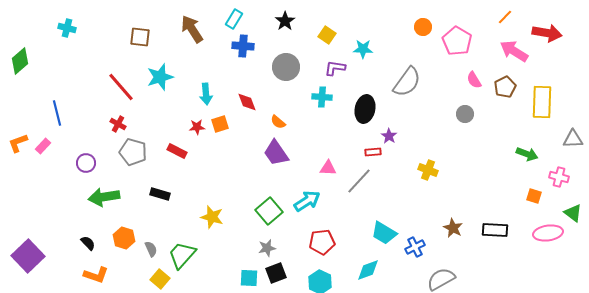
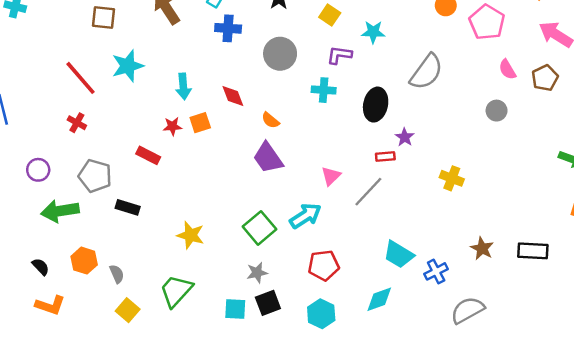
gray pentagon: (133, 152) -> (95, 176), moved
pink triangle: (328, 168) -> (331, 176), turned -48
green trapezoid: (182, 255) -> (176, 291), moved

